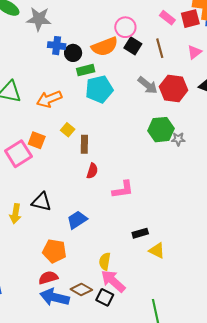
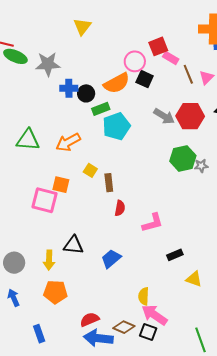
pink rectangle: (167, 18) -> (171, 58), moved
red square: (190, 19) -> (158, 46), moved
brown line: (160, 48) -> (188, 74), moved
pink square: (18, 154) -> (45, 200), turned -36
black rectangle: (140, 233) -> (175, 255), moved
orange pentagon: (54, 251) -> (55, 292), moved

